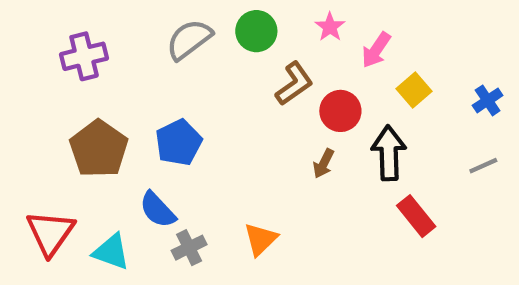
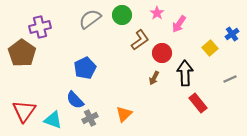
yellow square: (414, 90) -> (210, 48), moved
blue cross: (488, 100) -> (232, 34), moved
brown pentagon: (99, 149) -> (22, 53), moved

